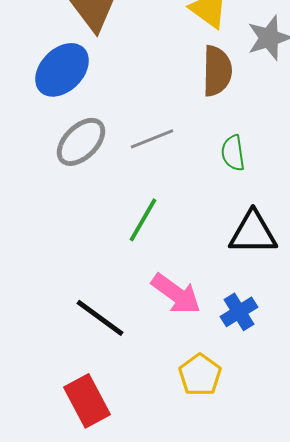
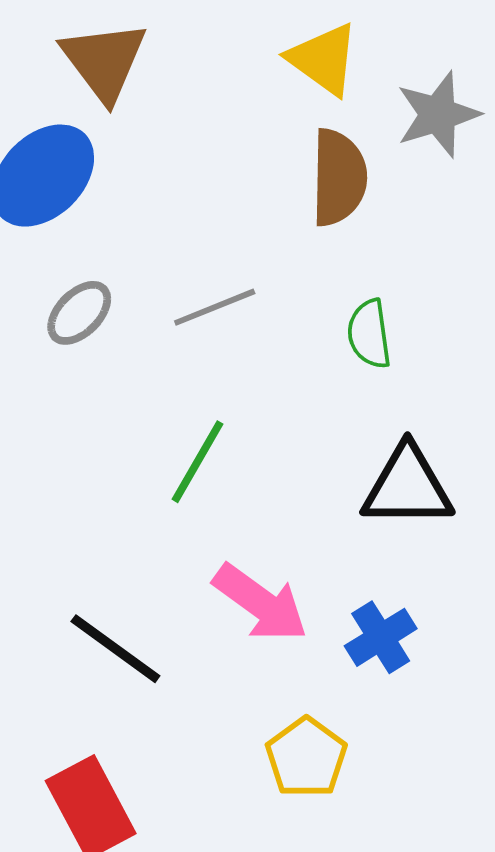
gray ellipse: (81, 142) -> (79, 313), size x0.7

